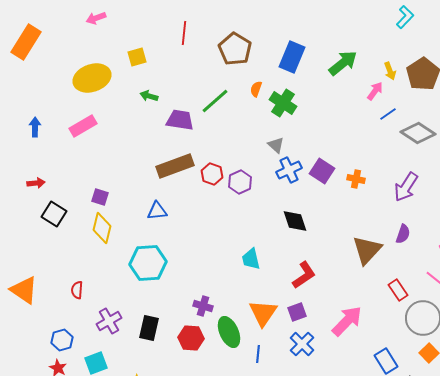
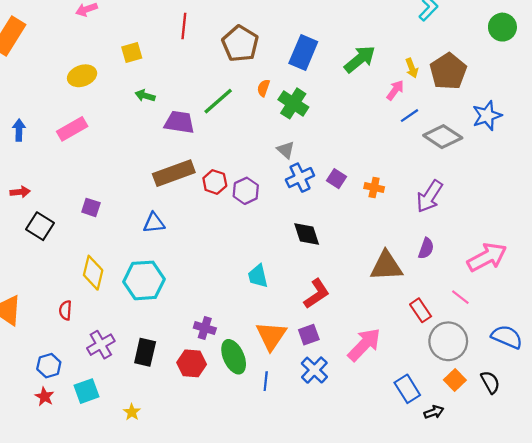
yellow ellipse: (92, 78) -> (82, 76), size x0.7
purple square: (322, 171) -> (336, 179), size x0.7
yellow diamond: (102, 228) -> (93, 273), moved
brown triangle: (367, 250) -> (386, 266), turned 44

